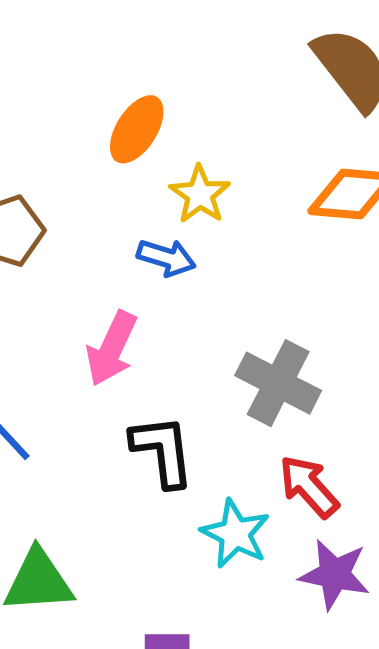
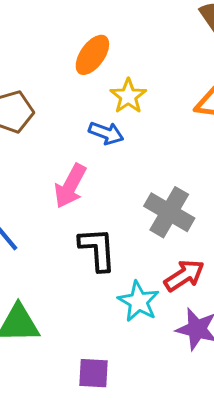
red arrow: (309, 486) -> (184, 275), turned 96

